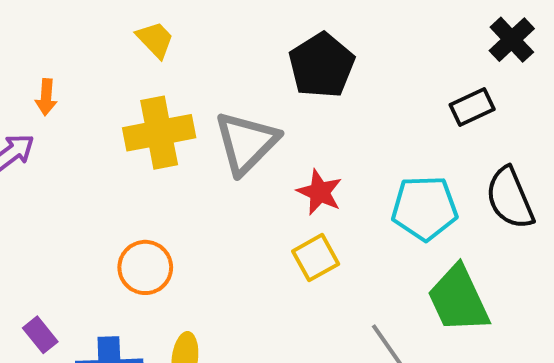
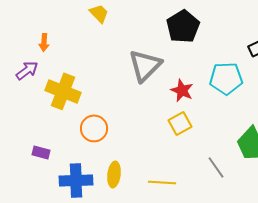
yellow cross: (159, 133) -> (63, 91), moved, turned 32
cyan pentagon: (425, 208) -> (226, 78), moved
purple rectangle: (40, 335) -> (41, 152), moved, turned -36

